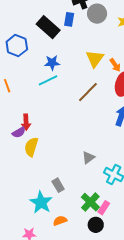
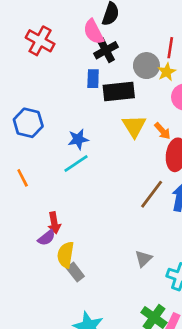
gray circle: (97, 14) -> (146, 66), moved
black rectangle: (48, 27) -> (119, 92), moved, turned -40
brown line: (88, 92) -> (152, 194), moved
gray rectangle: (58, 185) -> (75, 272), moved

